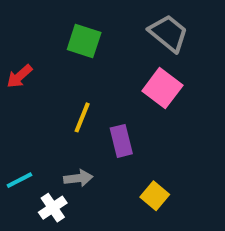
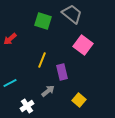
gray trapezoid: (168, 33) -> (72, 14), moved
gray arrow: (78, 178) -> (48, 91), moved, turned -32
cyan line: (19, 180) -> (10, 83), moved

